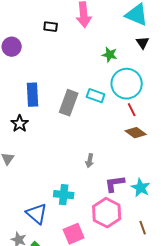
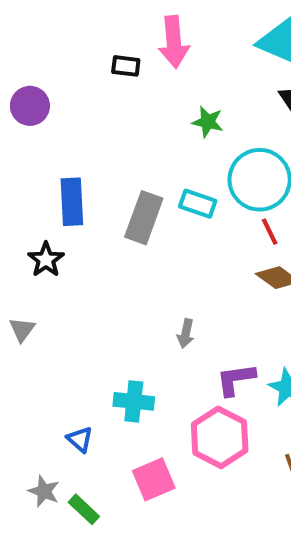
black rectangle: (51, 27) -> (126, 66), moved
green star: (110, 55) -> (208, 122), moved
blue triangle: (37, 214) -> (80, 439), size x0.6

